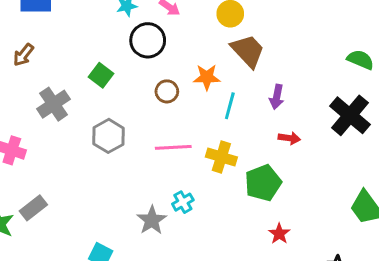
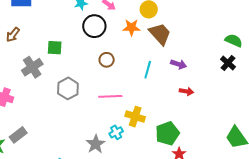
green square: (101, 75) -> (55, 48), moved, turned -35
orange star: (207, 77) -> (131, 27), moved
purple arrow: (277, 97) -> (179, 64), turned -84
black cross: (350, 115) -> (228, 63), moved, size x0.6
yellow cross: (221, 157) -> (135, 117), moved
green pentagon: (263, 183) -> (167, 133), moved

